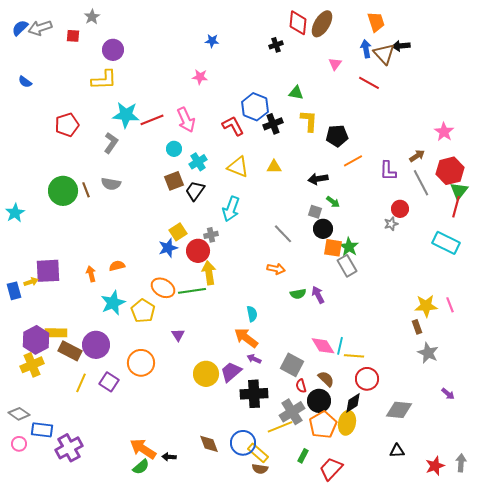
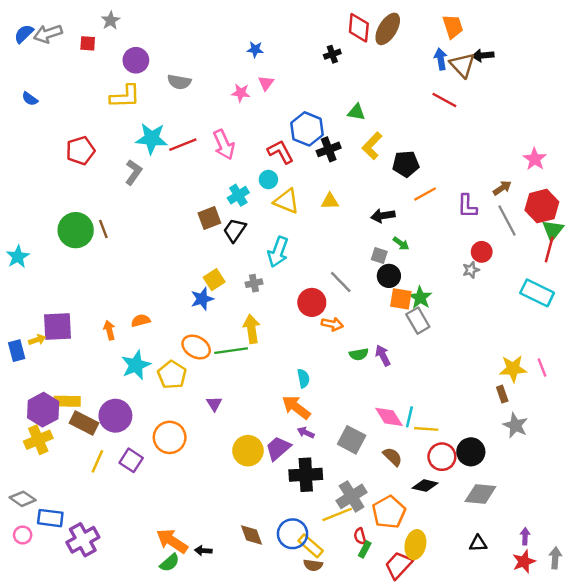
pink triangle: (335, 64) -> (266, 83), moved
yellow L-shape: (309, 121) -> (372, 146), turned -140
cyan circle: (174, 149) -> (268, 180), moved
gray semicircle: (111, 184) -> (179, 82), moved
red circle: (198, 251) -> (312, 302), moved
red semicircle: (301, 386) -> (360, 536), moved
purple arrow: (448, 394) -> (525, 536), moved, turned -128
black circle: (319, 401) -> (471, 452), moved
black diamond: (353, 403) -> (425, 486), turned 45
yellow ellipse: (347, 423) -> (415, 545), moved

